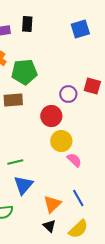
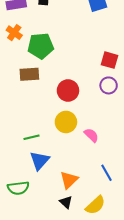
purple circle: (68, 94) -> (109, 85), moved
yellow circle: (61, 141) -> (66, 122), moved
blue line: (78, 198) -> (107, 173), moved

